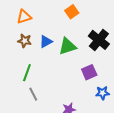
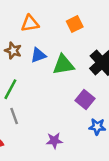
orange triangle: (24, 17) -> (30, 23), moved
purple square: (89, 72) -> (85, 99), turned -35

